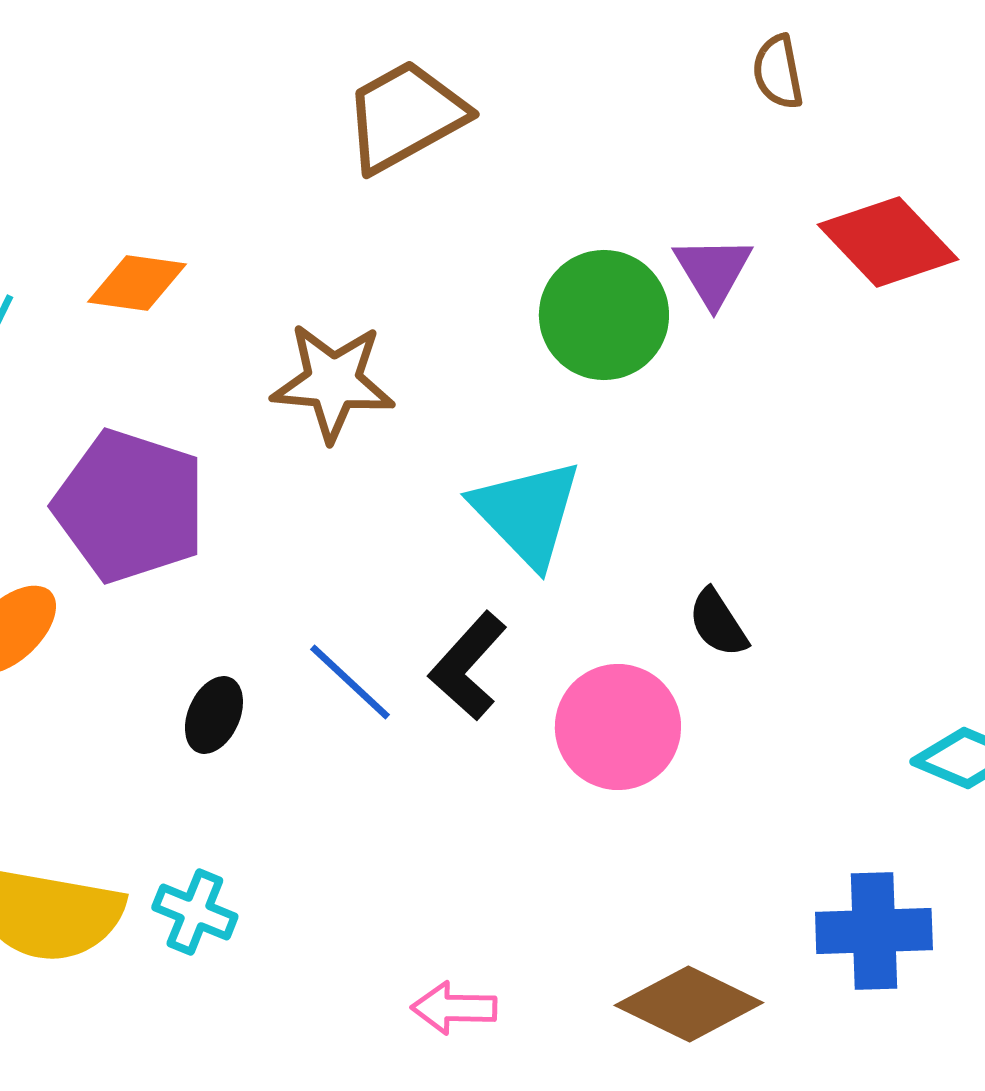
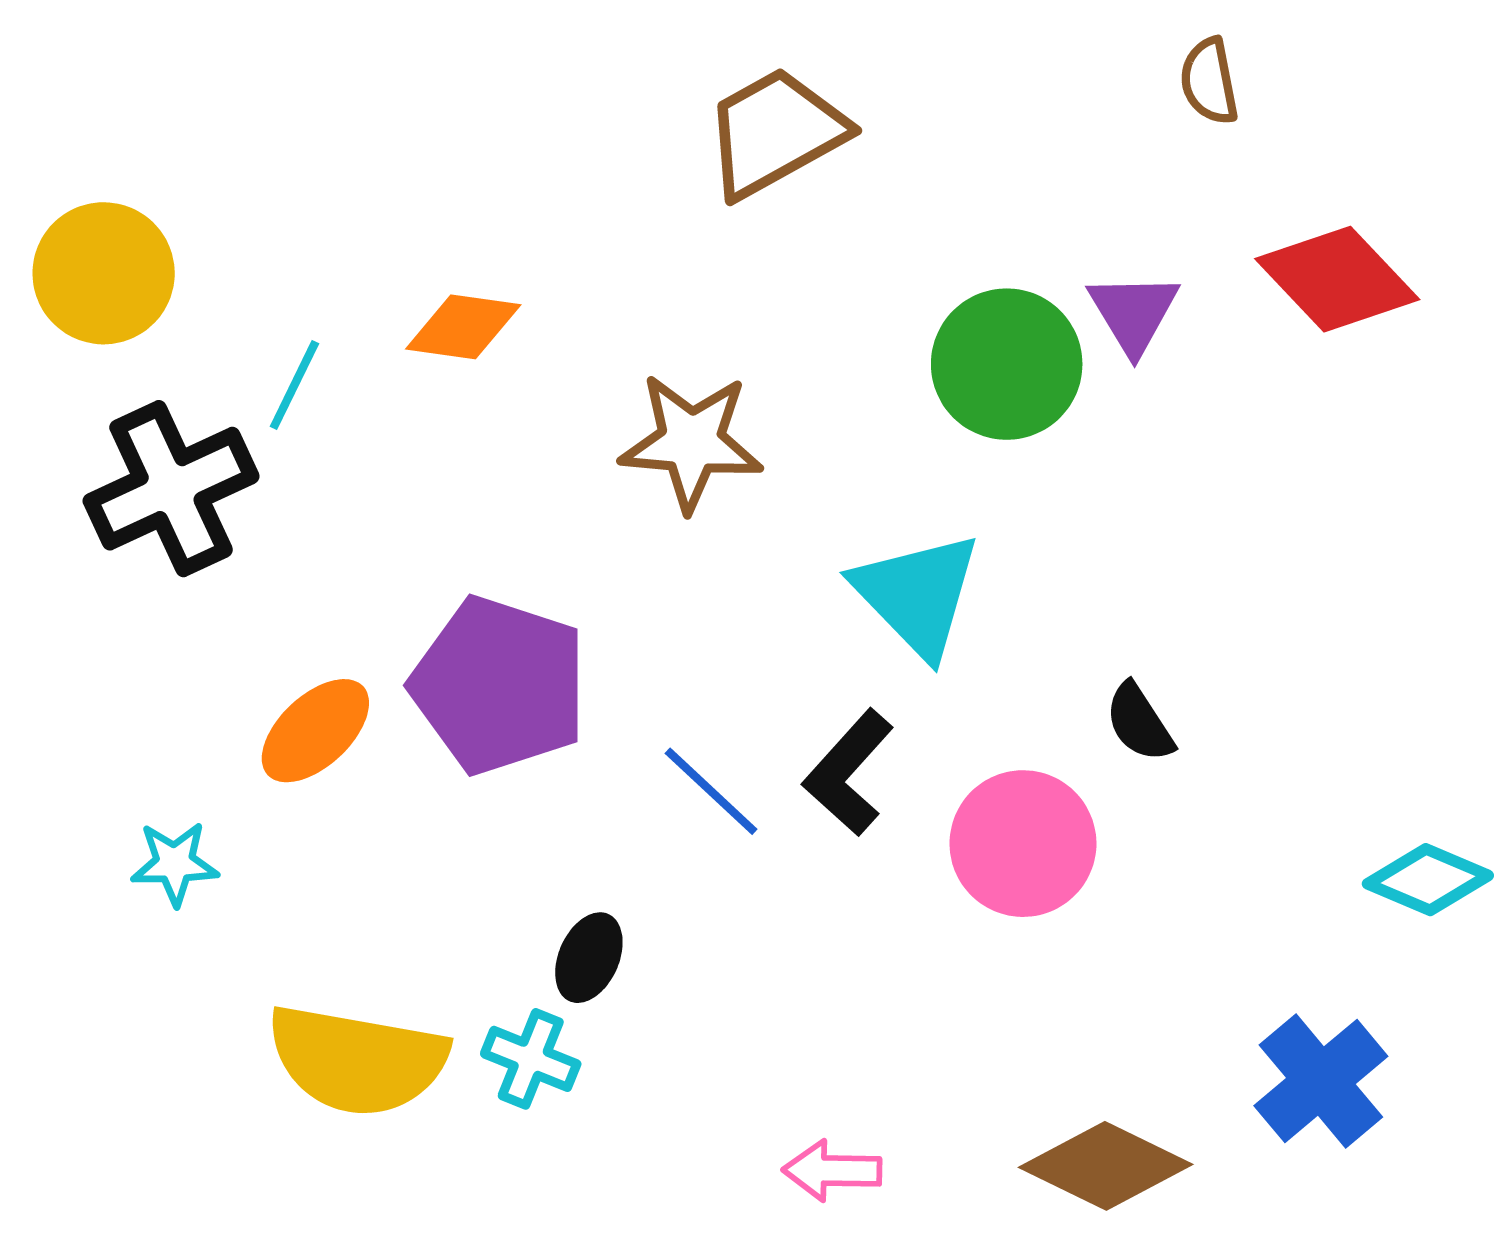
purple pentagon: (130, 506) -> (499, 685), moved
black ellipse: (214, 715) -> (589, 958), moved
blue cross: (874, 931) -> (1321, 1081), turned -38

